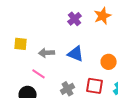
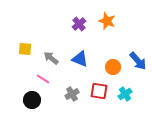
orange star: (103, 16) -> (107, 21), turned -30
gray arrow: (47, 53) -> (51, 58), turned 42

